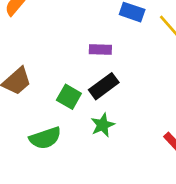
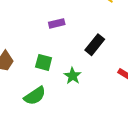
black rectangle: (104, 86) -> (95, 45), moved

